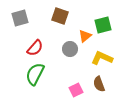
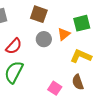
gray circle: (70, 49) -> (44, 39), moved
pink square: (76, 90) -> (55, 88), turned -32

